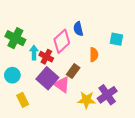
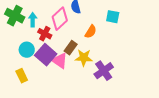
cyan arrow: (34, 53) -> (33, 20), moved
orange semicircle: (94, 55) -> (91, 32), turned 32
cyan circle: (12, 75) -> (27, 50), moved
yellow star: (87, 100) -> (84, 58), moved

